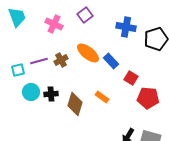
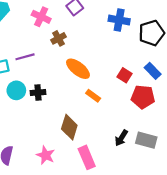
orange ellipse: (88, 53) -> (78, 69), moved
brown cross: (61, 60) -> (59, 38), moved
blue rectangle: (111, 61) -> (153, 71), moved
brown diamond: (75, 104) -> (69, 127), moved

